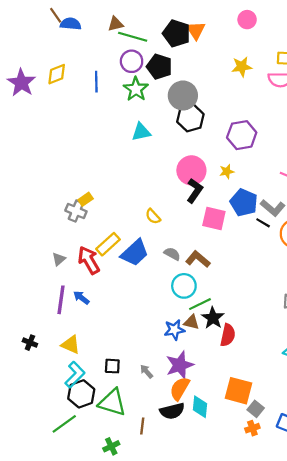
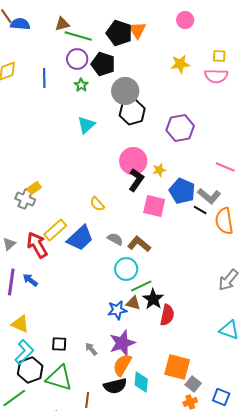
green star: (136, 89) -> (81, 85), size x0.6
cyan triangle: (141, 132) -> (86, 125), turned -30
yellow star: (227, 171) -> (159, 170), moved

